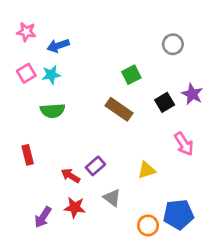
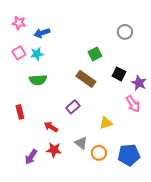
purple star: (192, 94) -> (139, 83), moved
black square: (165, 102) -> (119, 74), turned -32
purple rectangle: (95, 166) -> (73, 107), moved
orange circle: (148, 225) -> (99, 153), moved

